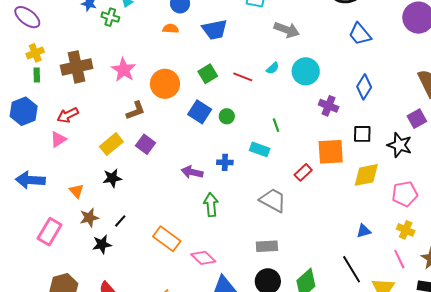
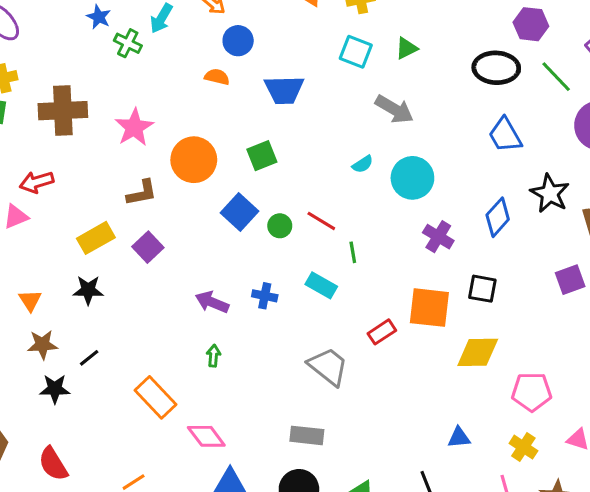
red line: (243, 77) -> (321, 221), moved
black star: (400, 145) -> (550, 193), moved
green arrow: (211, 205) -> (213, 356), moved, size x0.6

